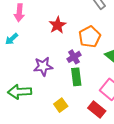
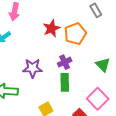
orange pentagon: (90, 37) -> (75, 34), moved

